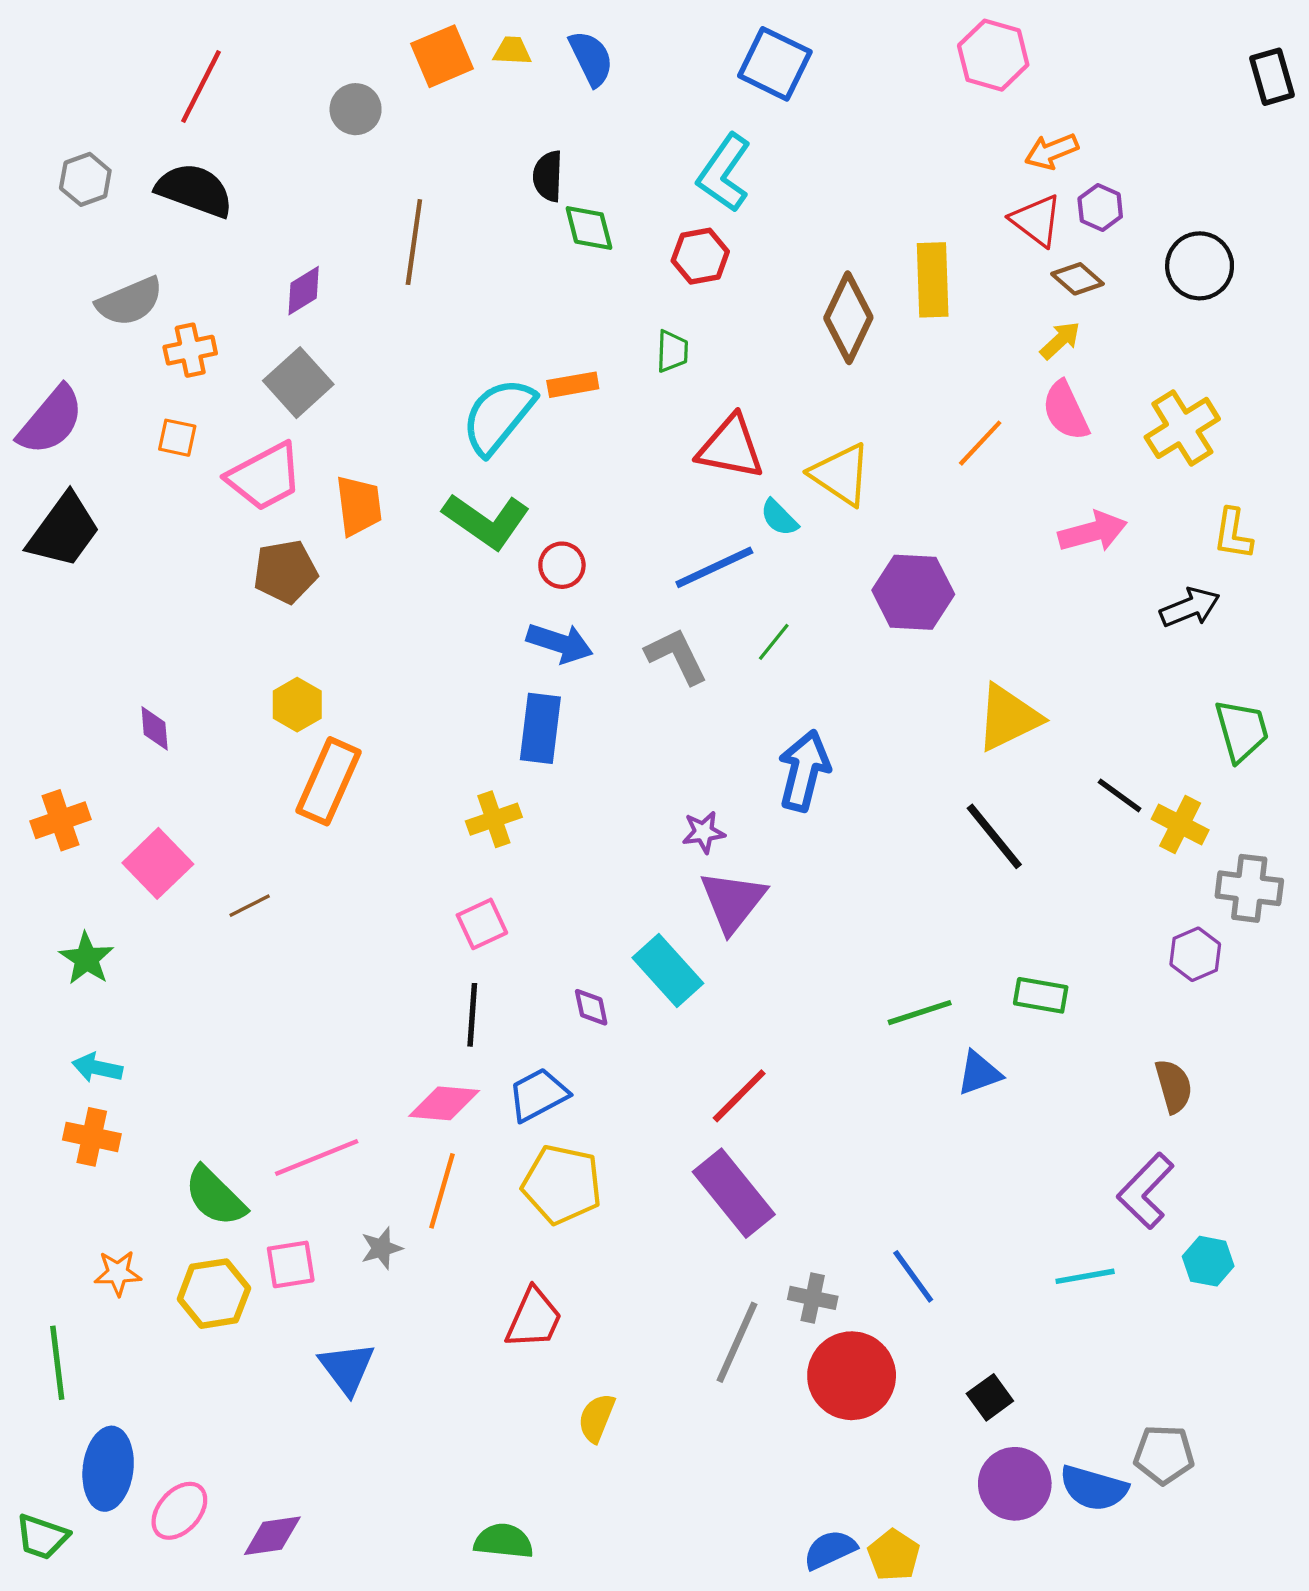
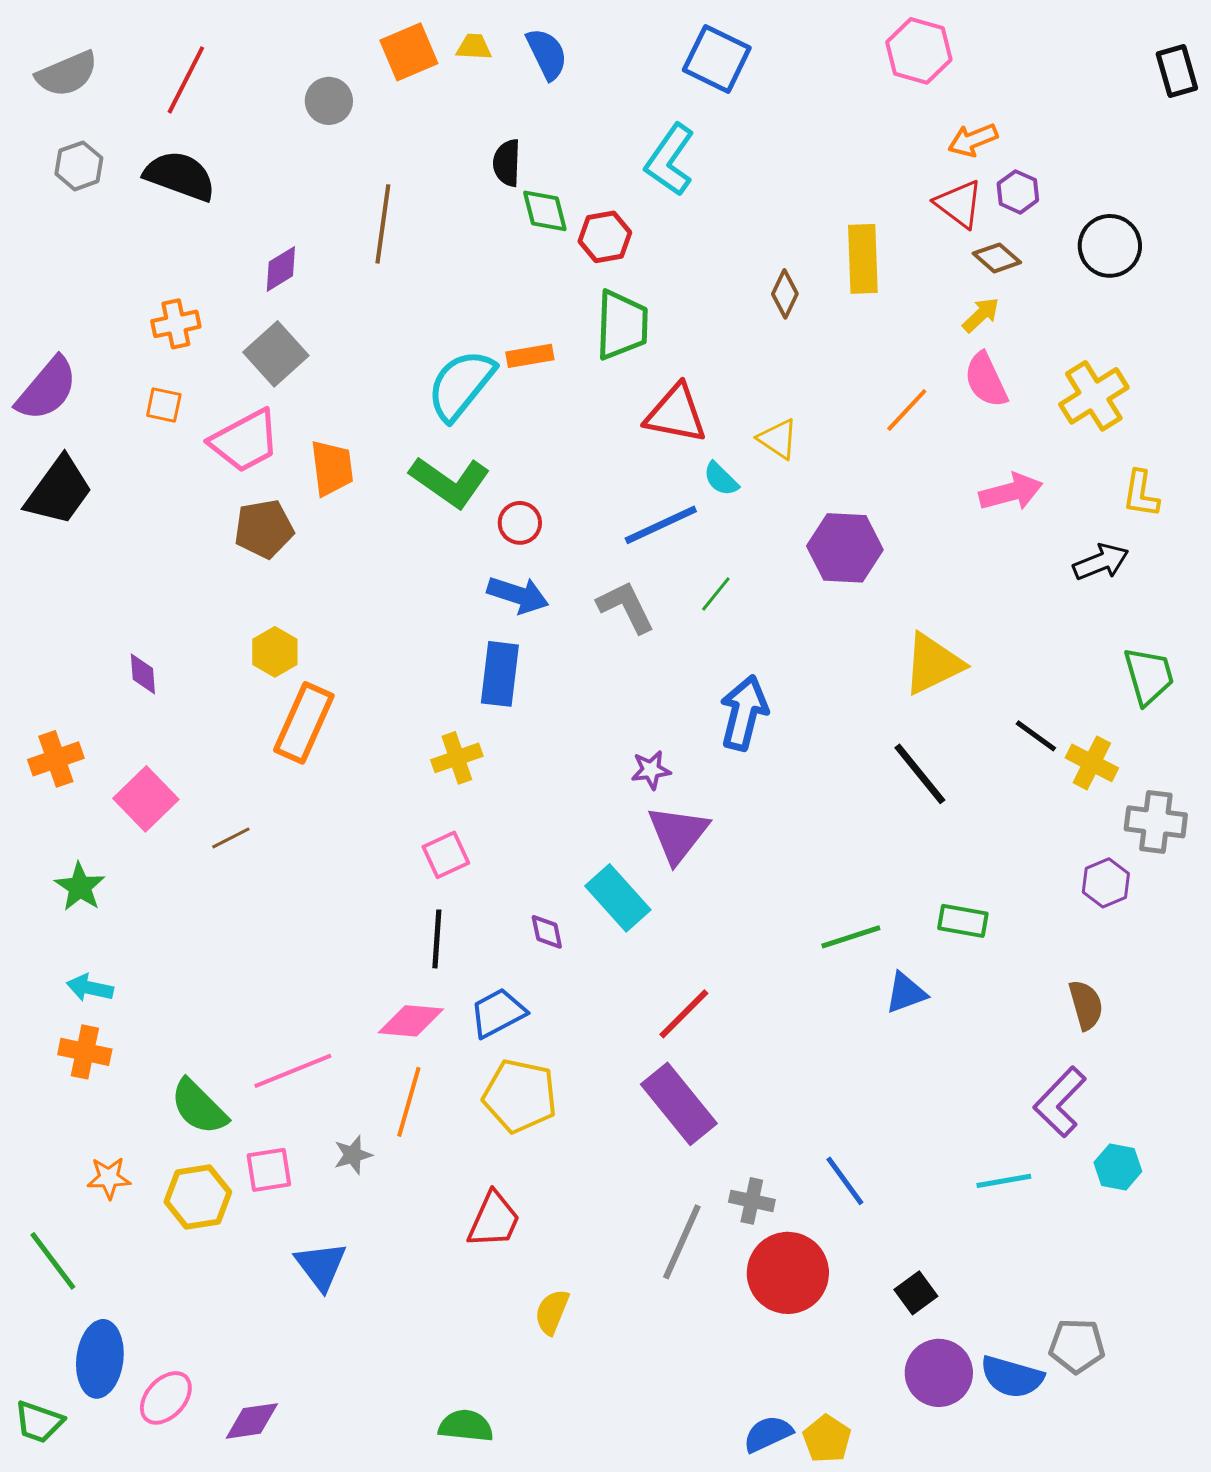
red hexagon: (700, 256) -> (605, 237), moved
gray semicircle: (130, 302) -> (67, 74), moved
brown diamond: (848, 318) -> (785, 294), size x0.6
green trapezoid: (672, 351) -> (622, 325), size x1.8
yellow triangle: (841, 474) -> (778, 439), size x0.7
green line: (57, 1363) -> (53, 1261), turned -30

